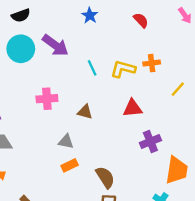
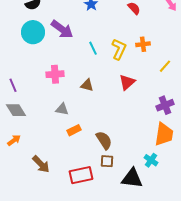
yellow L-shape: (123, 69) -> (119, 49), turned 100
red triangle: (133, 108) -> (127, 82), turned -36
gray triangle: (66, 142) -> (62, 109), moved
purple cross: (150, 142) -> (165, 105), moved

